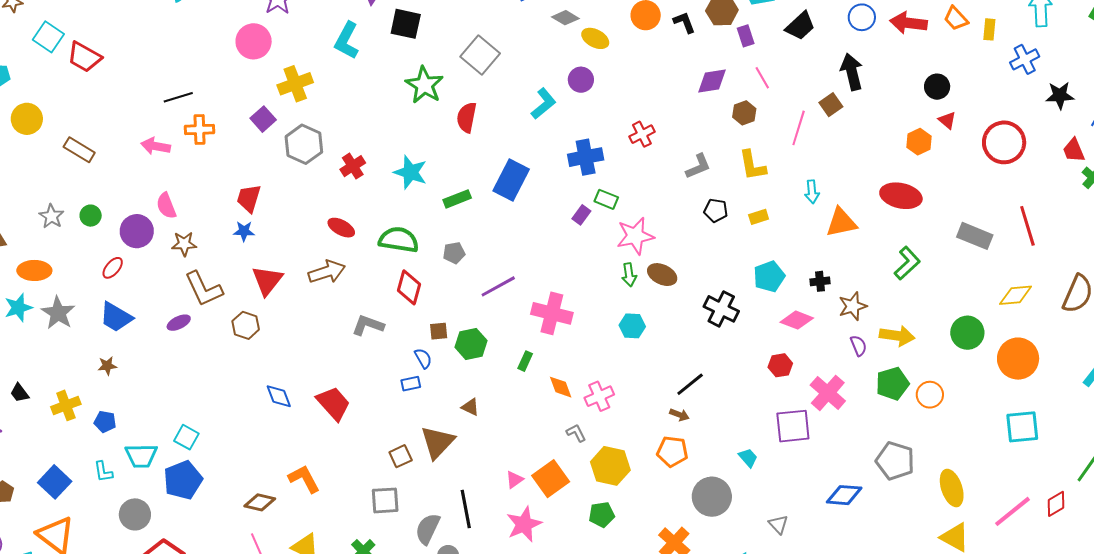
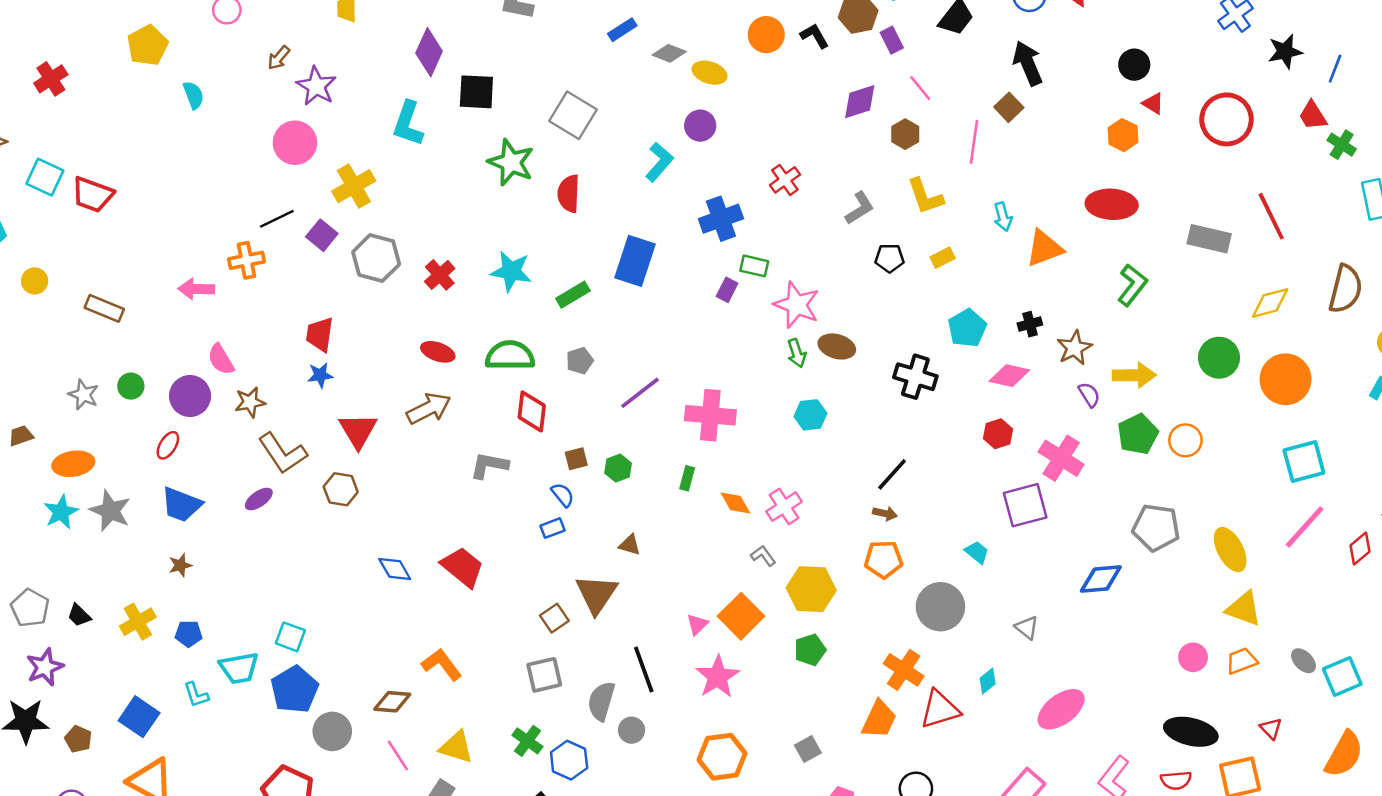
black line: (178, 97) -> (277, 219), moved
yellow circle: (27, 119) -> (35, 281), size x0.7
pink star: (635, 236) -> (797, 305), turned -30
green hexagon: (471, 344) -> (618, 468), size x0.7
pink line: (1012, 511) -> (1305, 527), moved
gray circle: (135, 514) -> (332, 731), moved

